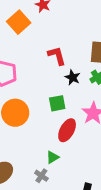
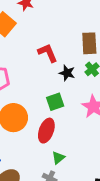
red ellipse: (67, 130) -> (46, 131), moved

